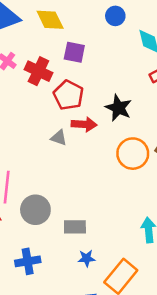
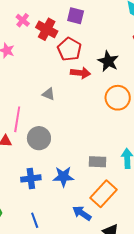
gray triangle: (59, 138) -> (49, 94), moved
gray rectangle: (75, 227) -> (97, 162), moved
blue star: (86, 258) -> (63, 177), moved, size x1.5

